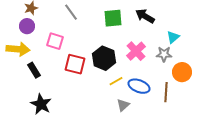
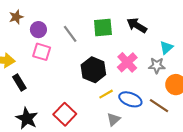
gray line: (71, 12) -> (70, 34), moved
purple circle: (27, 26) -> (38, 30), moved
red square: (75, 64) -> (65, 114), moved, turned 30
brown line: (166, 92) -> (159, 106), turned -60

